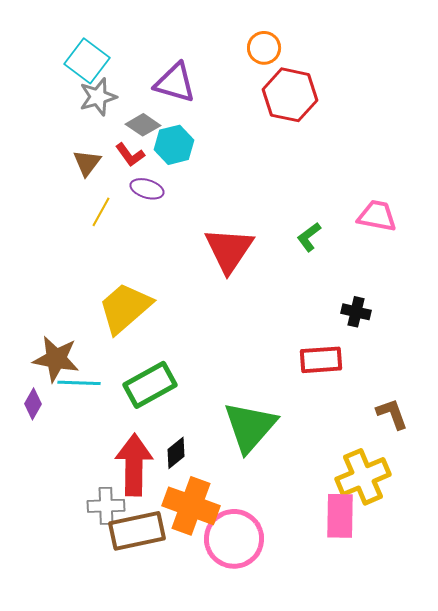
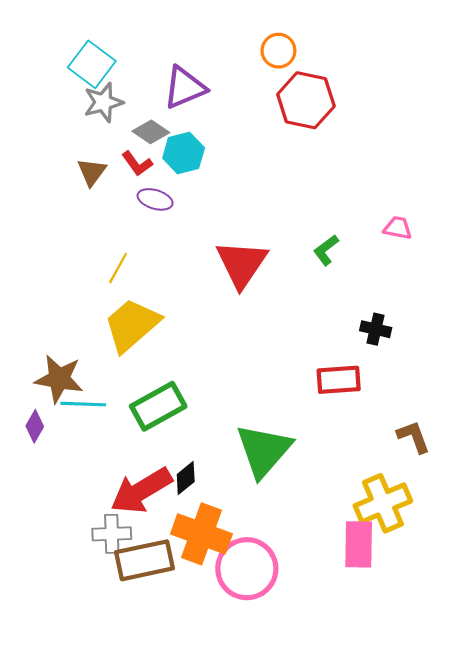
purple triangle: (175, 83) -> (185, 88), turned -39
yellow line: (101, 212) -> (118, 268), moved
pink trapezoid: (377, 216) -> (398, 228), size x0.7
red arrow: (134, 465) -> (141, 491), turned -122

